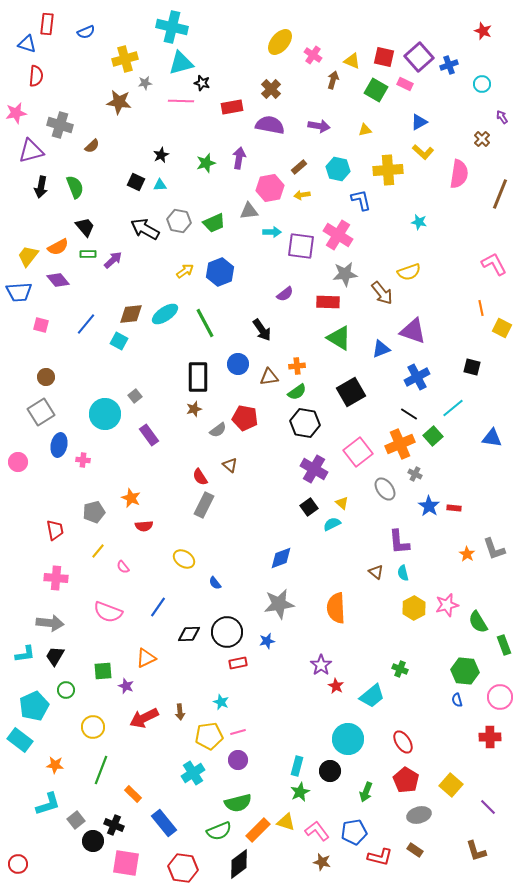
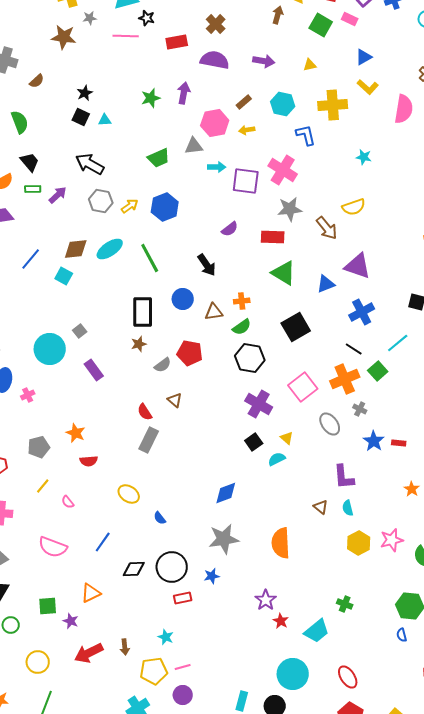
black star: (161, 155) -> (85, 93), moved
gray hexagon: (179, 221) -> (101, 201), moved
pink cross: (83, 460) -> (28, 395), turned -32

